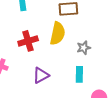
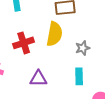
purple triangle: (41, 75) -> (38, 79), turned 30

